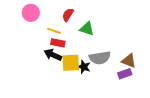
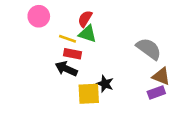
green triangle: (87, 29) -> (88, 34), moved
gray semicircle: (100, 58) -> (149, 49), moved, turned -135
yellow square: (71, 63) -> (89, 94), moved

